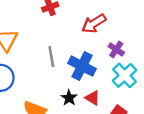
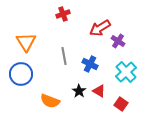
purple cross: (116, 49) -> (118, 41), moved
blue cross: (82, 66) -> (90, 64), size x0.7

